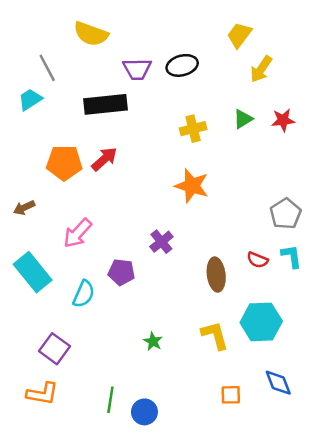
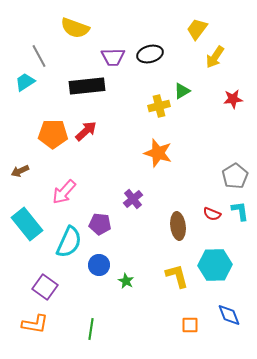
green triangle: (243, 119) -> (182, 91), moved
cyan semicircle: (84, 294) -> (69, 242), size x1.4
blue circle: (144, 412) -> (99, 265), moved

